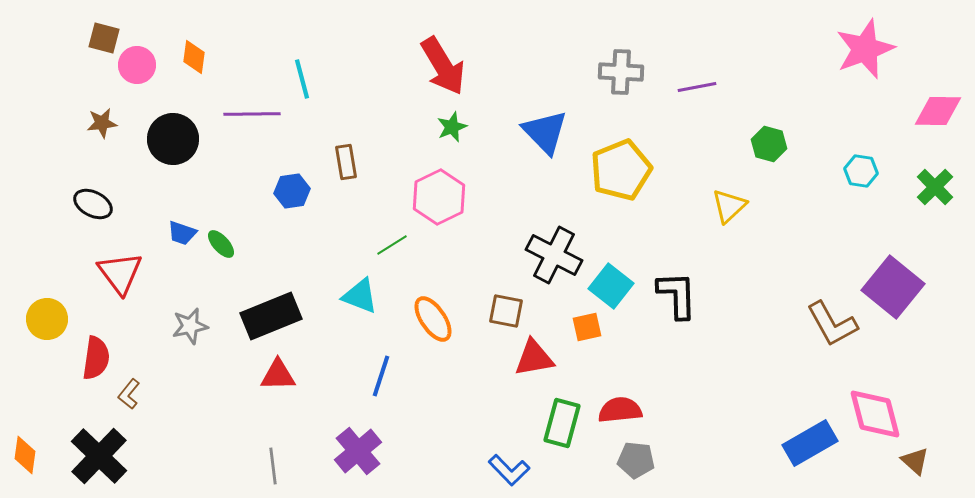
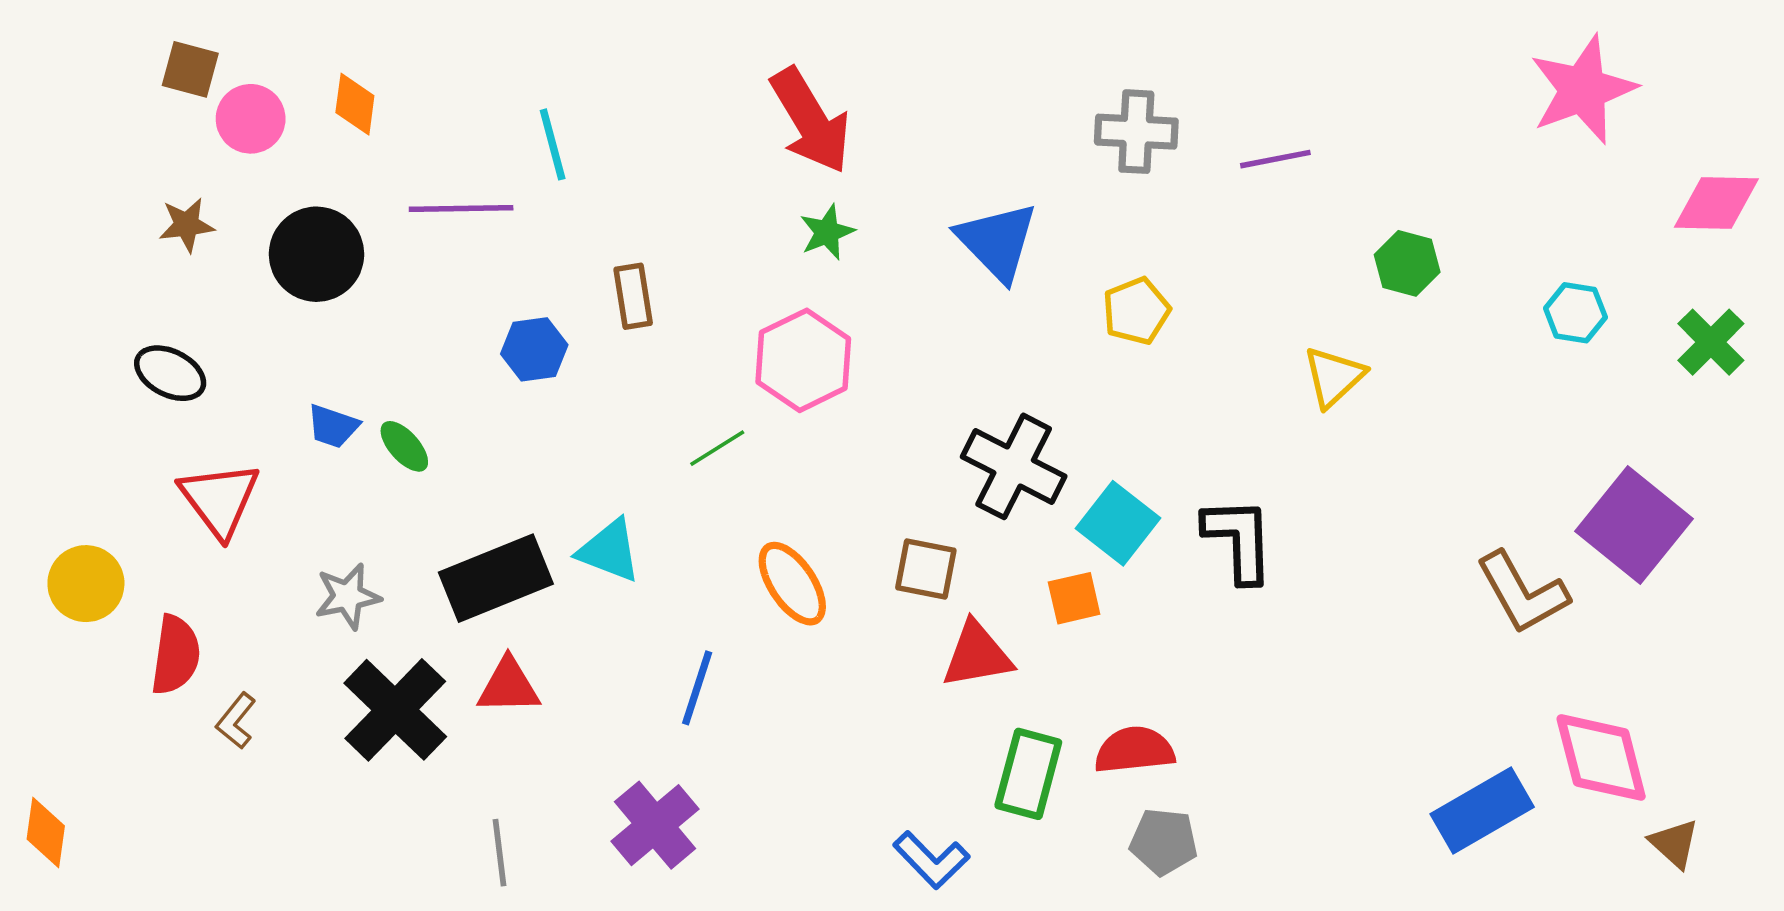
yellow pentagon: (621, 170) -> (1136, 311), size x0.6
cyan triangle: (360, 296) -> (609, 551), moved
black cross: (99, 456) -> (395, 710), moved

